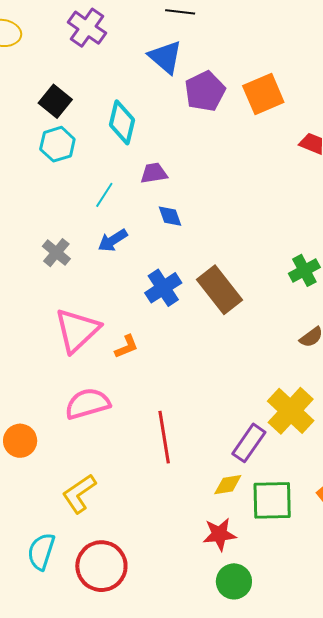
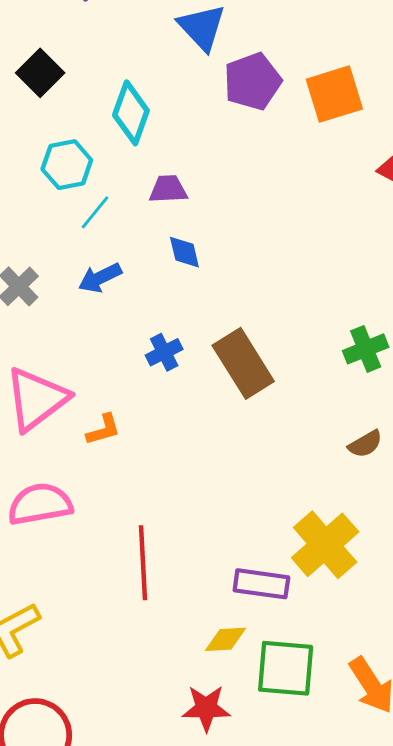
cyan hexagon: (57, 144) -> (67, 165), moved
blue cross: (163, 288) -> (164, 352), size x0.7
purple rectangle: (249, 443) -> (261, 584), turned 57

